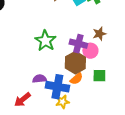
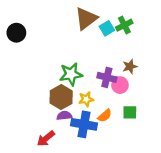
green star: (45, 41) -> (71, 74), turned 30
brown hexagon: (75, 63) -> (61, 97), moved
yellow star: (62, 102) -> (86, 99), moved

